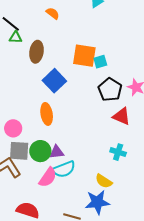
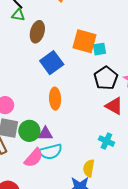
orange ellipse: (47, 114) -> (55, 99), moved
yellow semicircle: (104, 181) -> (89, 168), turned 60

